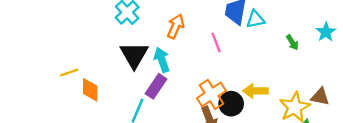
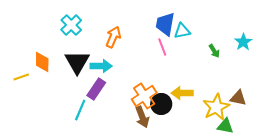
pink line: (216, 42) -> (162, 47), moved
cyan arrow: (162, 60) -> (101, 66), turned 110
orange diamond: (90, 90) -> (42, 62), moved

